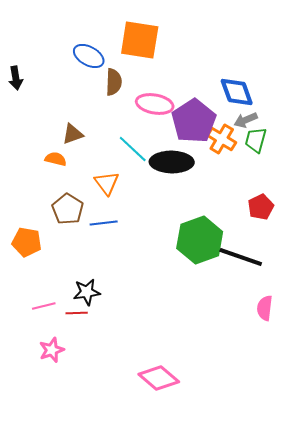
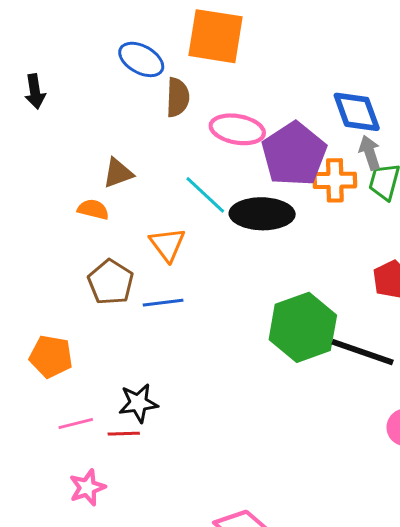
gray arrow: (246, 120) -> (370, 153), turned 95
orange cross: (222, 139) -> (335, 180), turned -32
orange pentagon: (27, 242) -> (51, 356), moved

